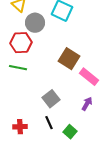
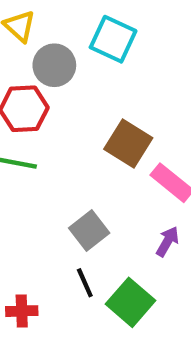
red cross: (20, 127) -> (22, 311), moved
green square: (70, 132) -> (130, 302), size x1.5

